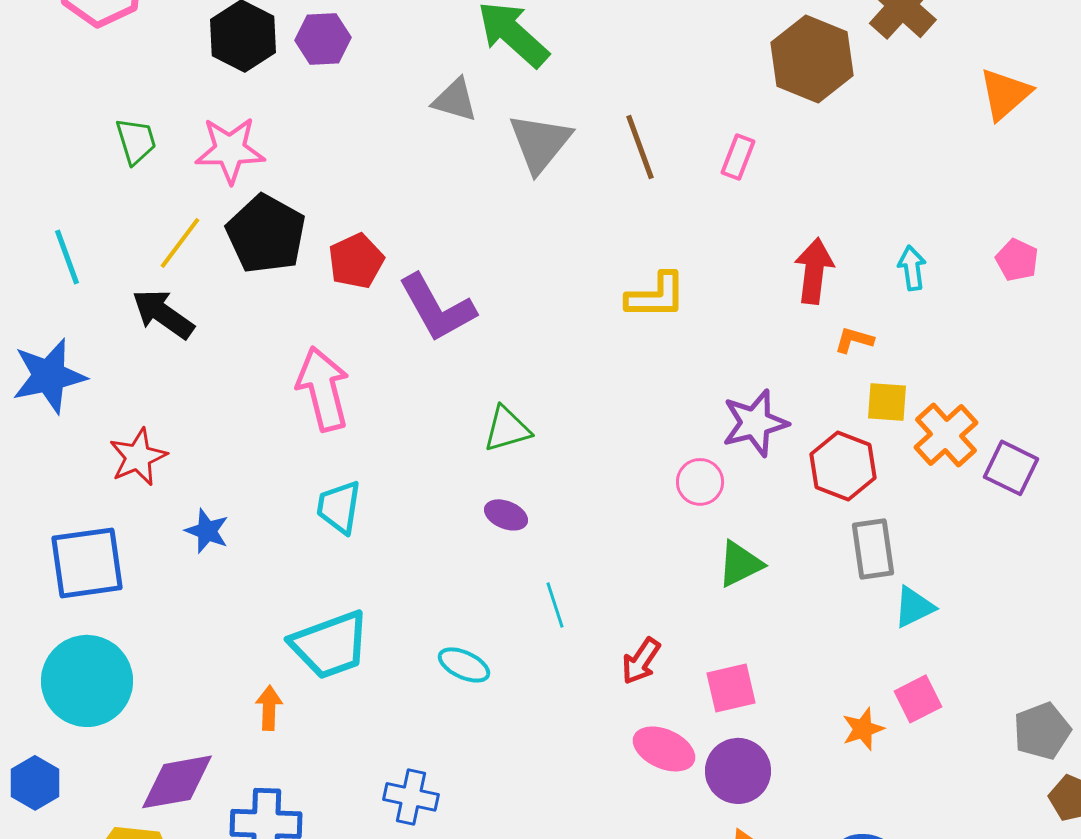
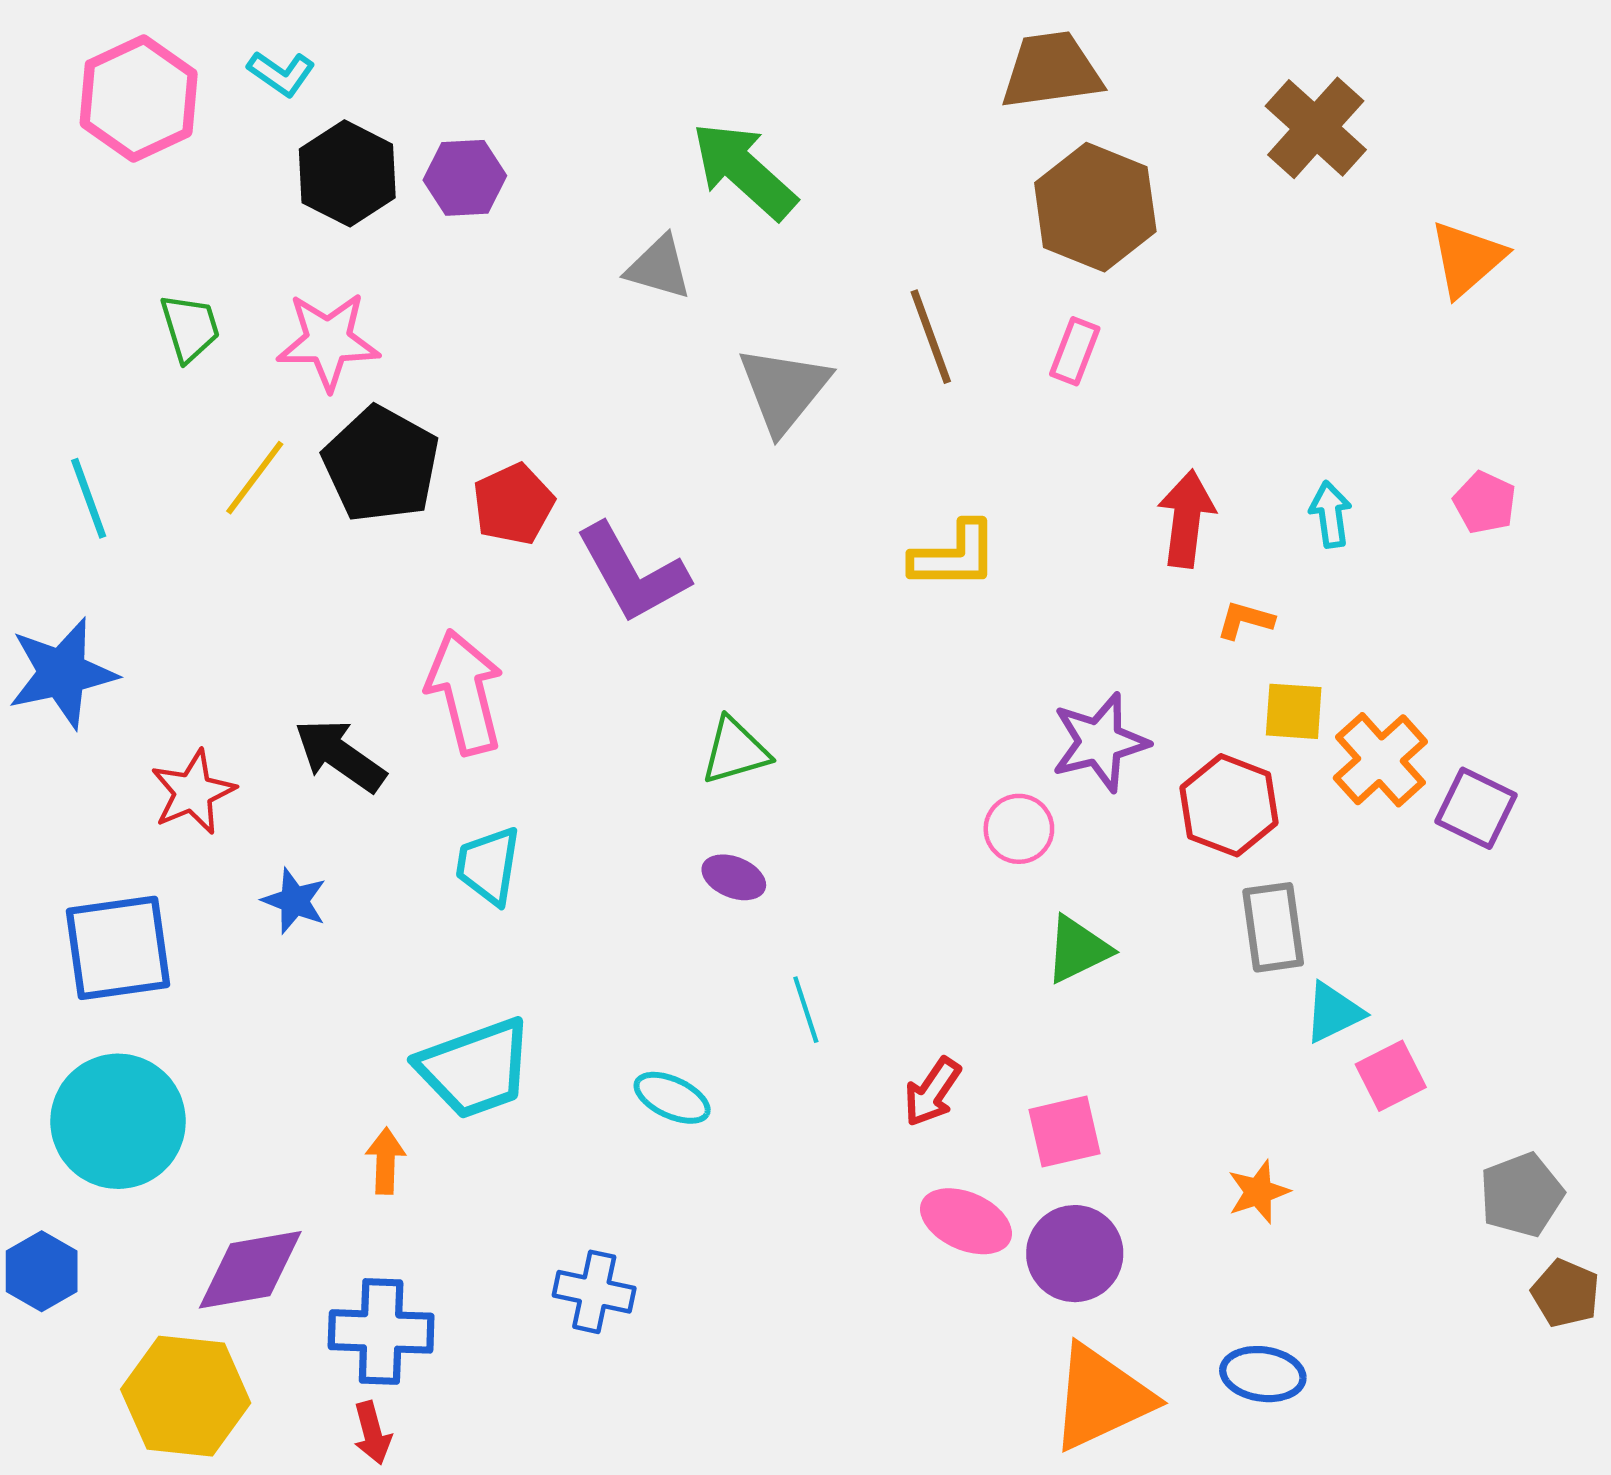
brown hexagon: (812, 59) -> (1095, 207), moved
gray triangle: (540, 143) -> (784, 389), moved
black arrow: (163, 314) -> (340, 755), moved
pink square: (918, 699) -> (1391, 1076), moved

